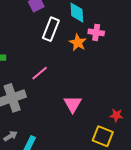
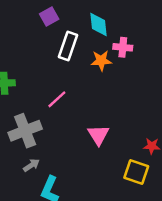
orange star: (78, 43) -> (101, 61), turned -30
gray arrow: (11, 136) -> (31, 165), moved

